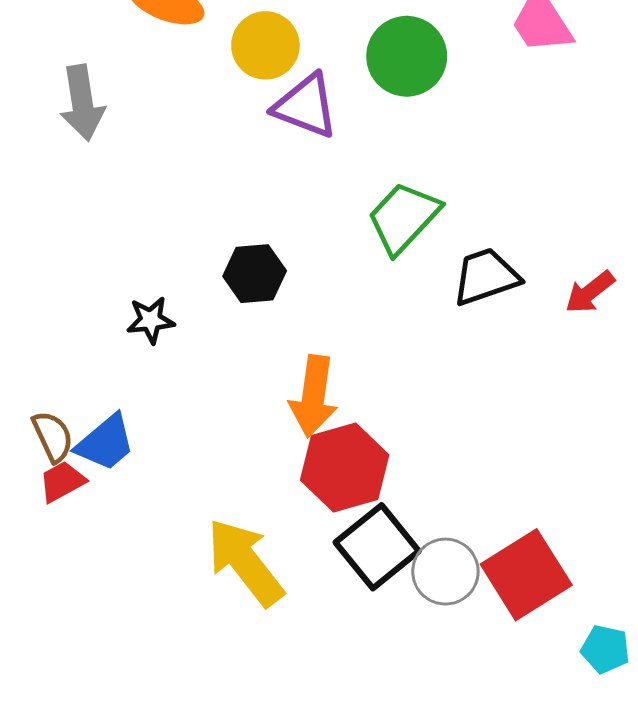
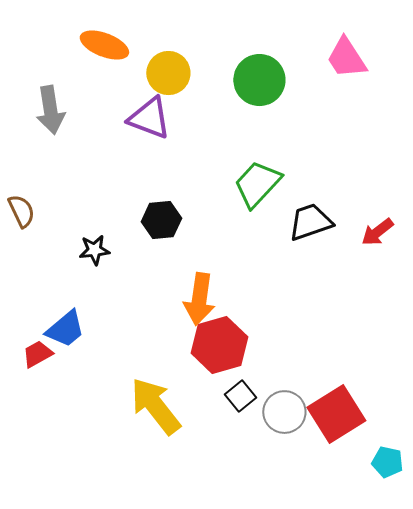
purple triangle: (306, 106) -> (149, 118), moved
brown semicircle: (53, 437) -> (21, 211), moved
black square: (377, 547) -> (240, 396), size x0.6

